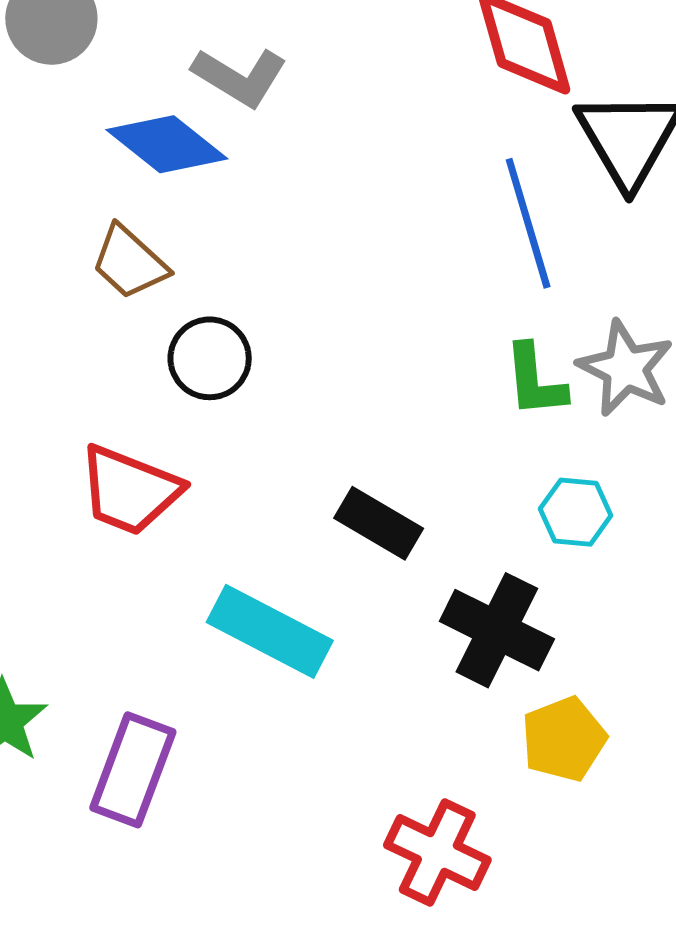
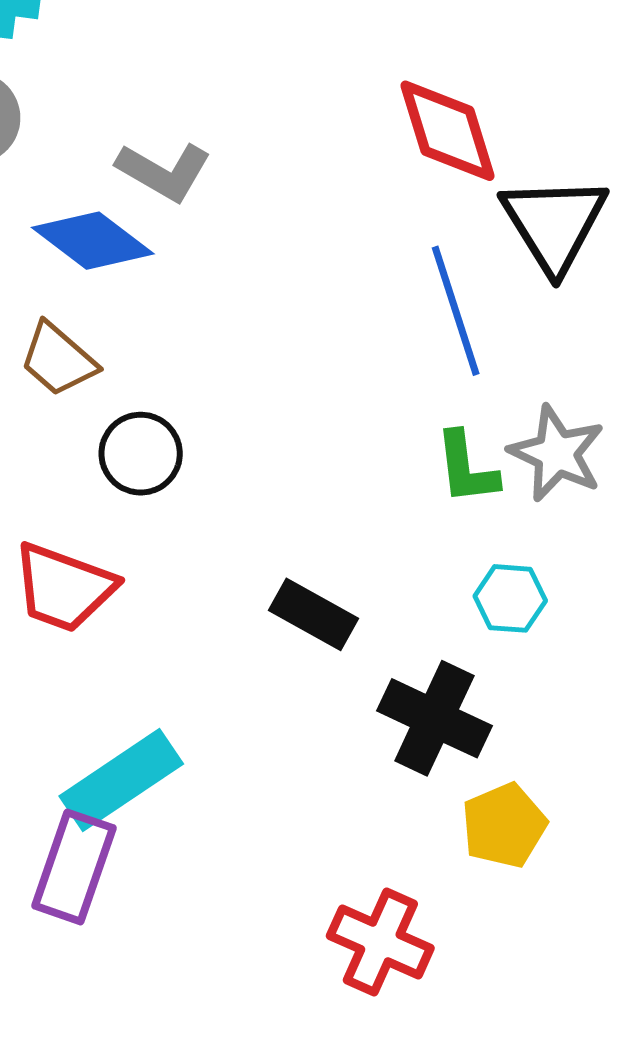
cyan rectangle: (270, 631) -> (121, 780), moved, turned -60

